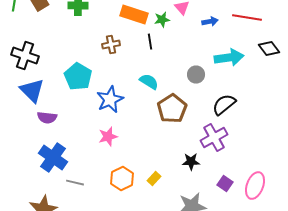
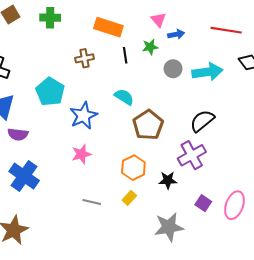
green star: (162, 20) -> (150, 47), moved
blue arrow: (210, 22) -> (176, 34), moved
gray circle: (196, 75) -> (173, 69), moved
orange hexagon: (122, 179) -> (133, 168), moved
gray line: (75, 183) -> (92, 202), moved

